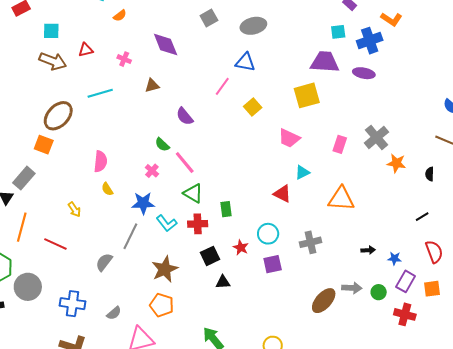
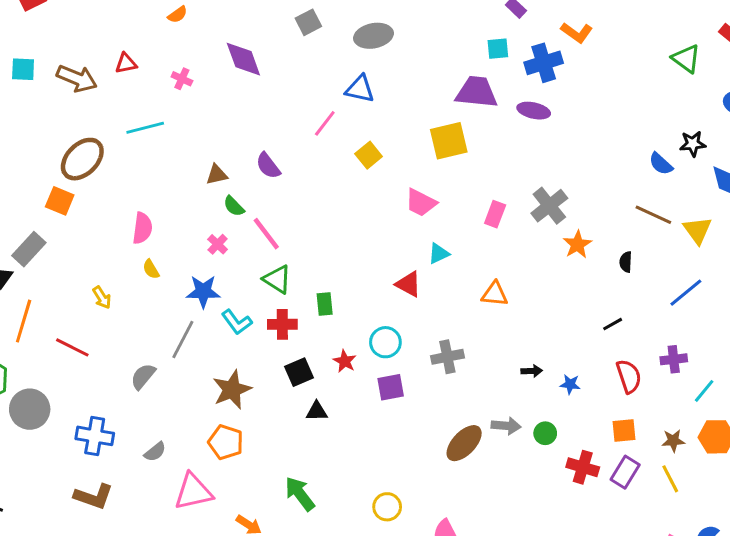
cyan square: (51, 31) -> (23, 69), moved
brown triangle: (152, 85) -> (217, 175), moved
orange star: (396, 163) -> (577, 244), turned 30
orange triangle: (341, 199) -> (495, 294), size x0.7
purple rectangle: (406, 281) -> (625, 472), moved

